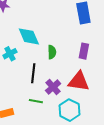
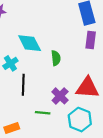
purple rectangle: (84, 51) -> (91, 40), moved
black line: (33, 73) -> (23, 85), moved

